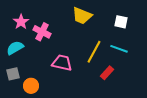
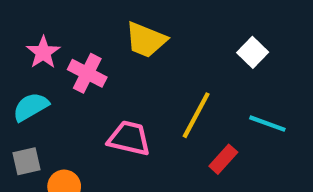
yellow trapezoid: (82, 16) -> (146, 40), moved
white square: (121, 22) -> (253, 52), turned 32
cyan line: (119, 49) -> (267, 124), moved

